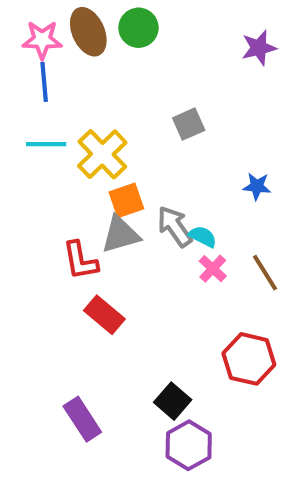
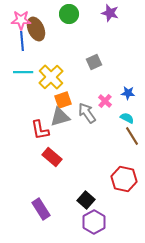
brown ellipse: (88, 32) -> (36, 29), moved
purple star: (259, 48) -> (110, 13), moved, turned 30
cyan semicircle: (203, 236) -> (127, 118), moved
pink cross: (213, 269) -> (105, 101), moved

